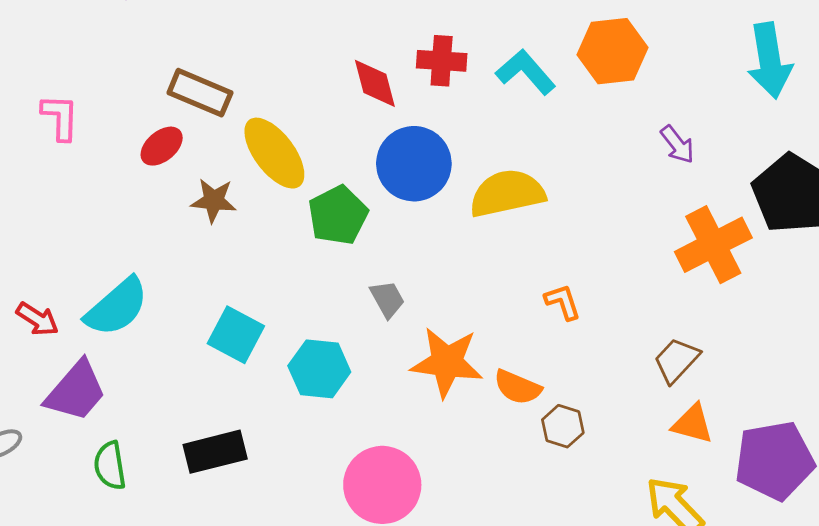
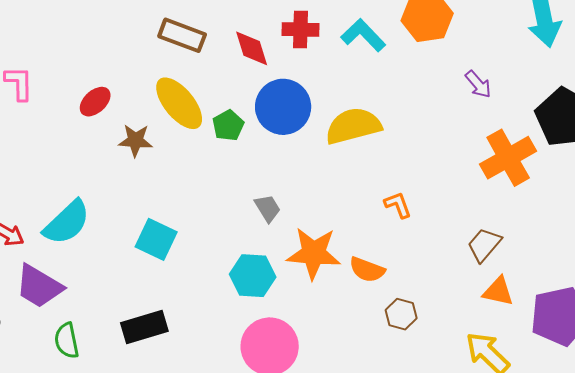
brown rectangle: (200, 93) -> (182, 35), moved
green pentagon: (338, 215) -> (228, 125), moved, size x0.7
cyan hexagon: (319, 369) -> (253, 276), moved
purple trapezoid: (76, 391) -> (39, 286), turned 82
brown hexagon: (563, 426) -> (401, 314), moved

